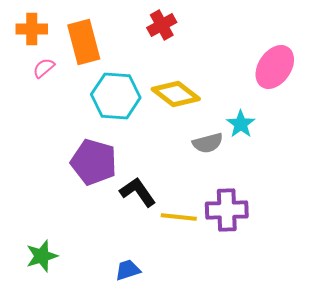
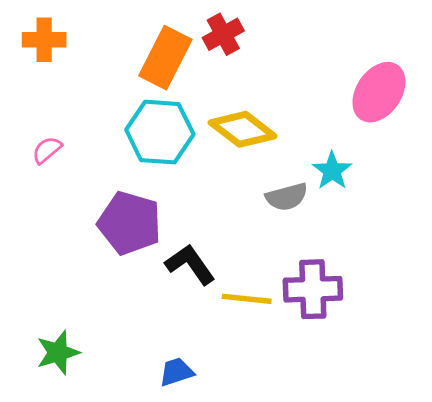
orange rectangle: (84, 42) -> (165, 58), moved, turned 42
pink semicircle: (44, 68) -> (47, 150), moved

